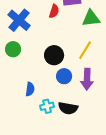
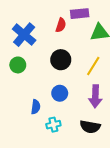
black circle: (54, 55) -> (61, 60), moved
blue circle: (64, 76) -> (60, 93), moved
black semicircle: (68, 108) -> (90, 127), moved

